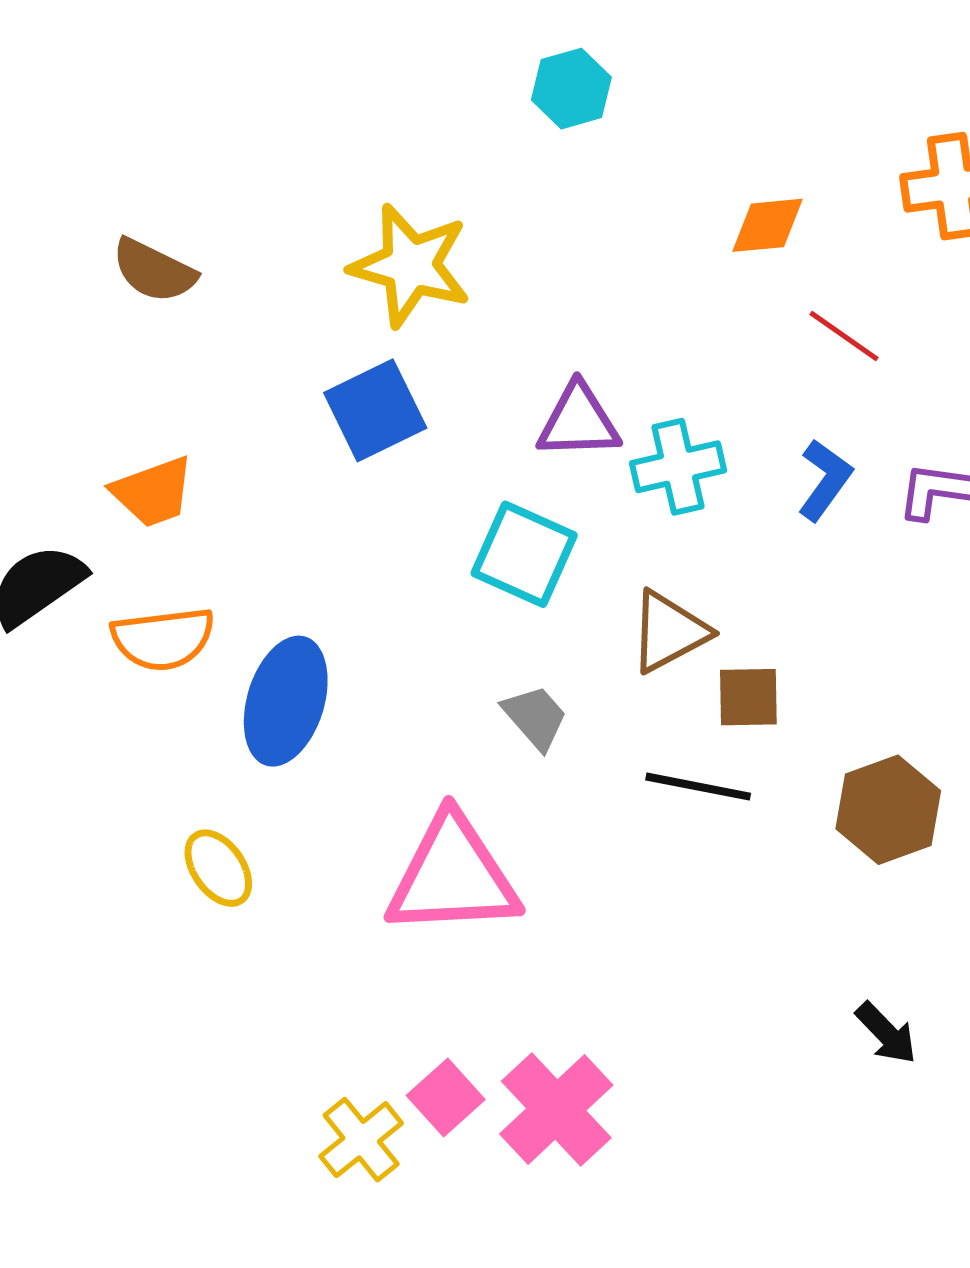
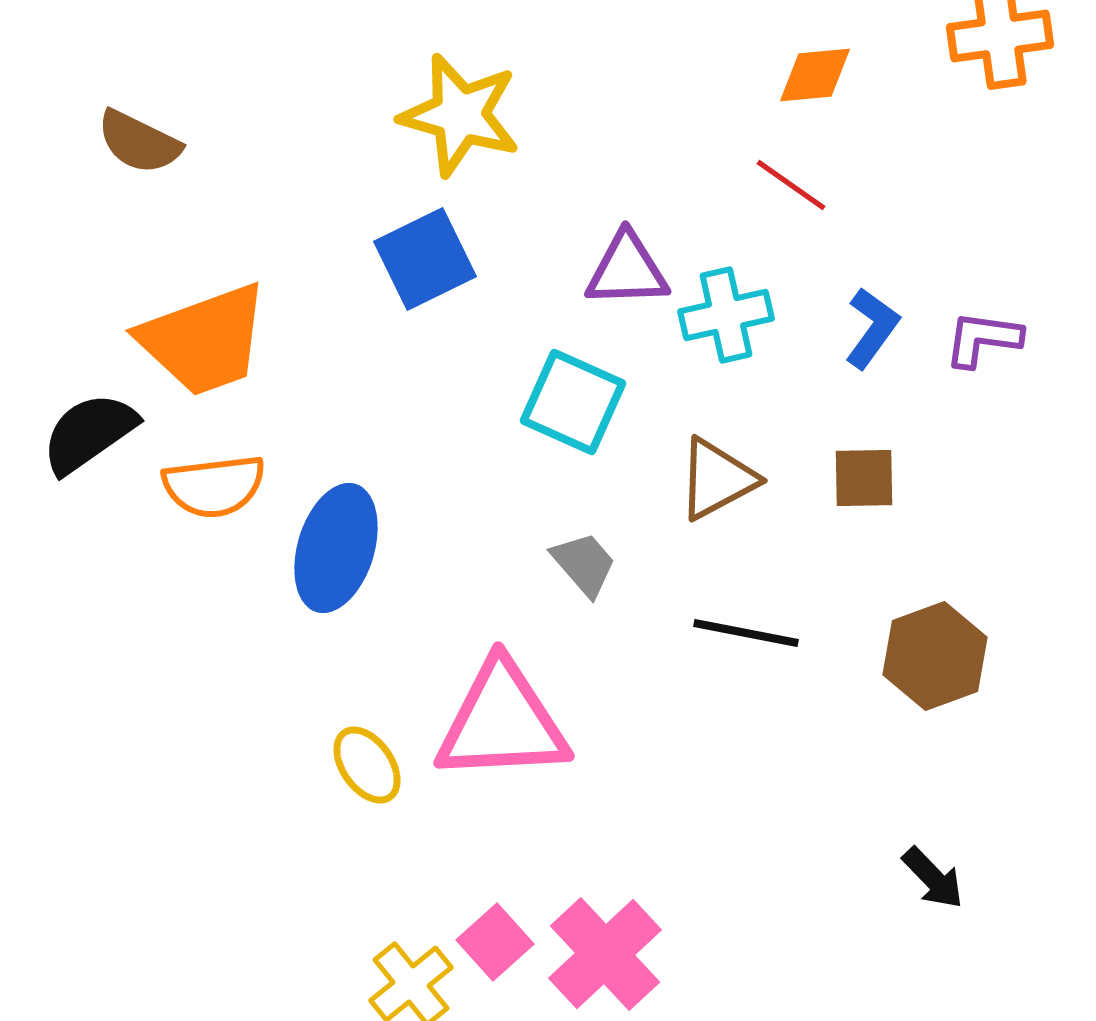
brown semicircle: (154, 271) -> (139, 142), moved
red line: (844, 336) -> (791, 185), moved
orange trapezoid: (153, 492) -> (204, 340), size x1.6
brown square: (748, 697) -> (864, 478), moved
yellow ellipse: (218, 868) -> (367, 765), moved

